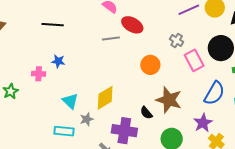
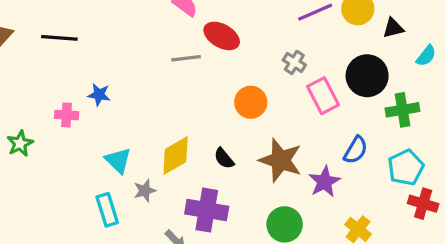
black line: (53, 25) -> (59, 38), moved
blue semicircle: (214, 93) -> (356, 150), size x0.7
black semicircle: (146, 113) -> (224, 158), moved
purple star: (203, 123) -> (324, 182), moved
cyan rectangle: (64, 131) -> (107, 210), turned 66

